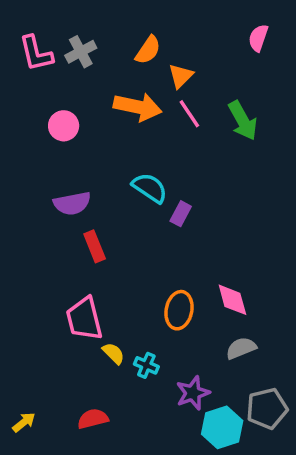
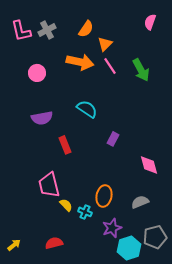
purple rectangle: (181, 214) -> (113, 139), moved
red rectangle: (95, 246) -> (65, 145), moved
pink diamond: (232, 300) -> (149, 165), moved
orange ellipse: (179, 310) -> (104, 196), moved

